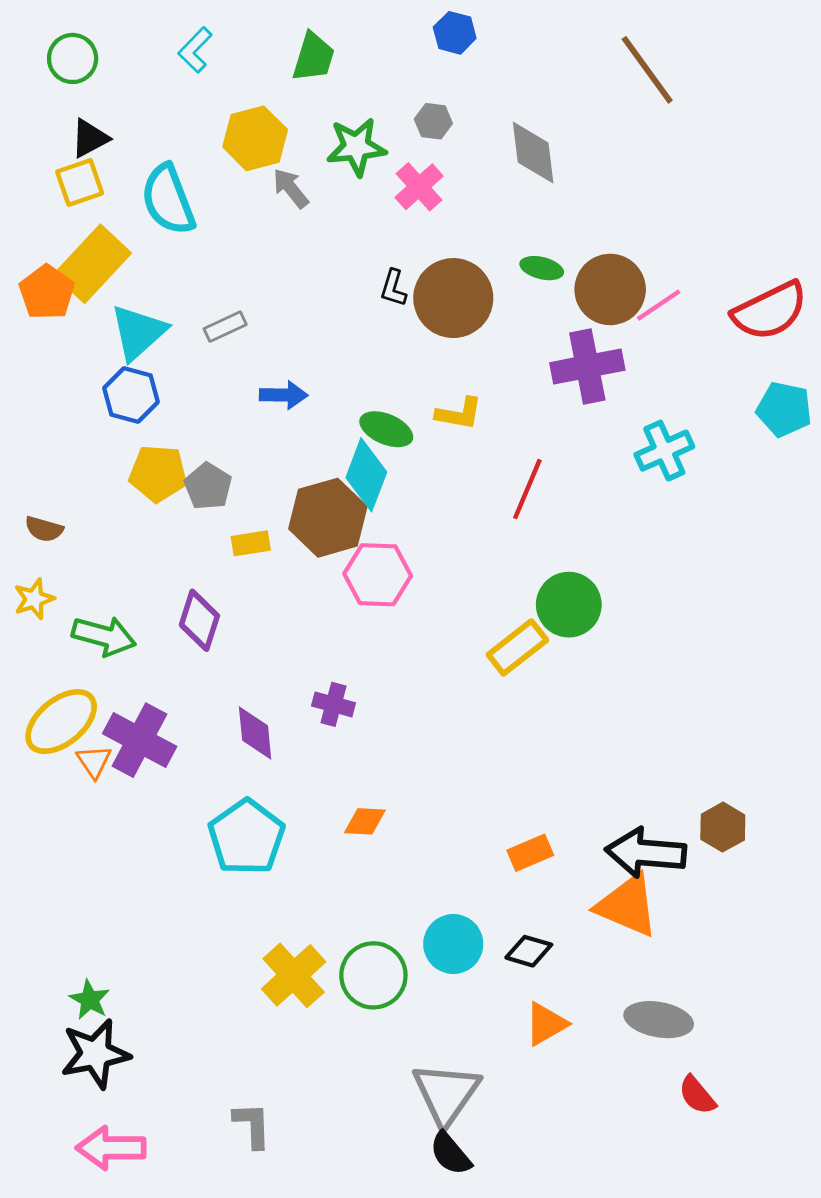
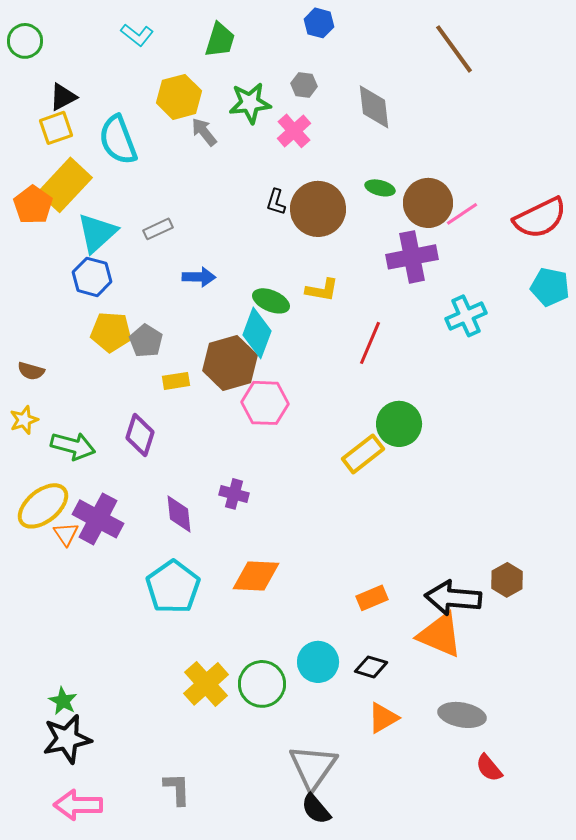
cyan L-shape: (195, 50) -> (137, 35), turned -96
green circle: (73, 58) -> (25, 41), moved
orange diamond: (365, 821) -> (256, 576), size x1.6

